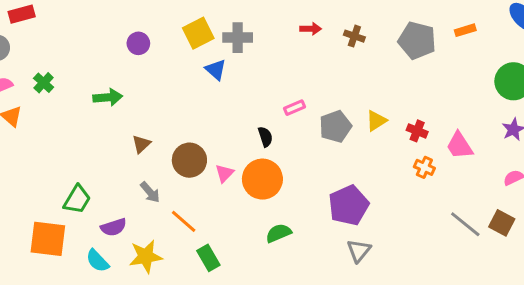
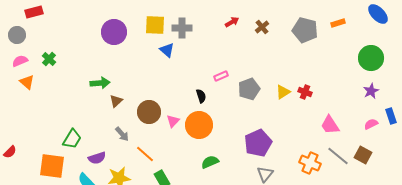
red arrow: (311, 29) -> (232, 22), turned -32
yellow square: (198, 33) -> (155, 25), turned 30
brown cross: (354, 36) -> (262, 27), turned 32
purple circle: (138, 43) -> (114, 32), size x1.6
green arrow: (108, 97) -> (100, 83), moved
yellow triangle: (376, 121) -> (283, 92), moved
pink trapezoid: (459, 146) -> (330, 125), moved
orange cross: (424, 167) -> (310, 163), moved, size x1.5

